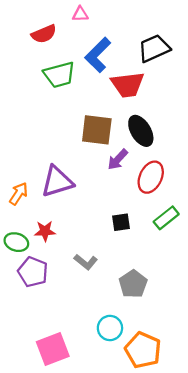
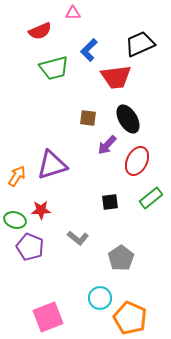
blue L-shape: (98, 55) -> (89, 50), size x0.7
brown square: (97, 130) -> (88, 118), size x0.6

